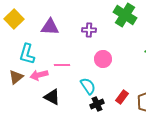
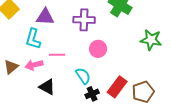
purple cross: (89, 30) -> (84, 20), size x1.5
cyan L-shape: (27, 54) -> (33, 39), moved
red rectangle: (122, 97) -> (117, 87), size x1.5

